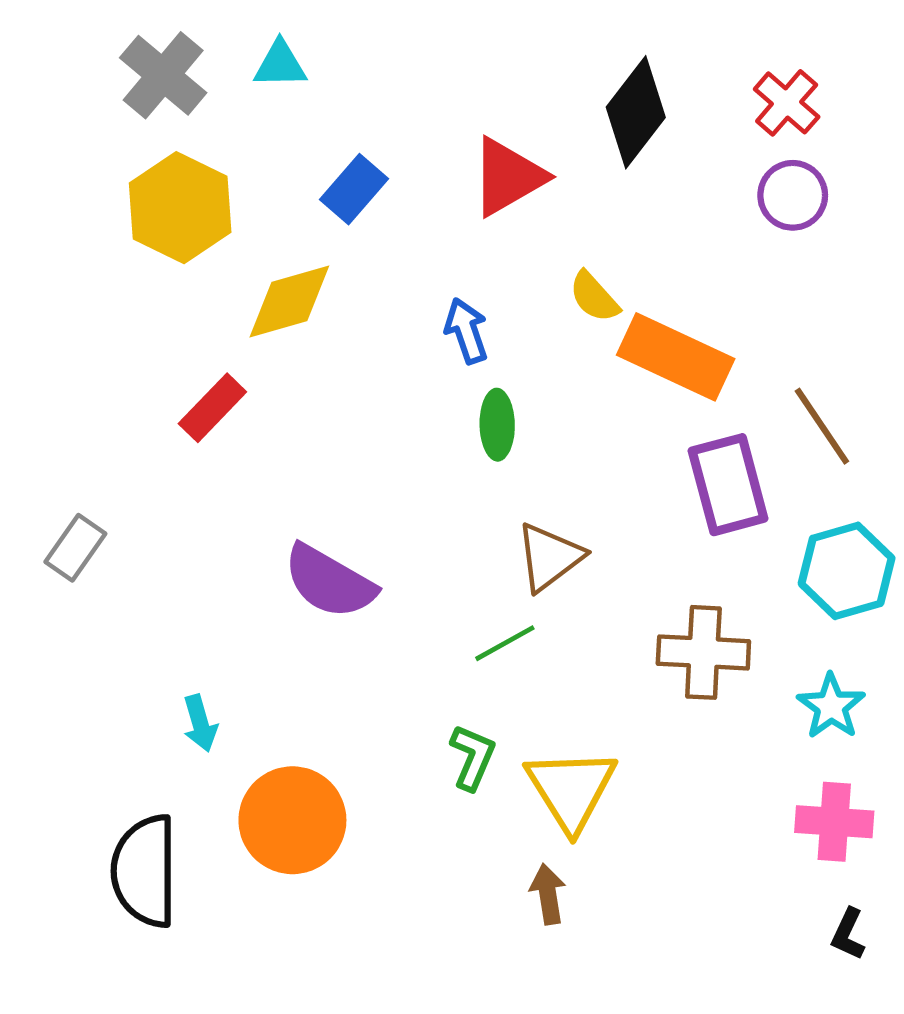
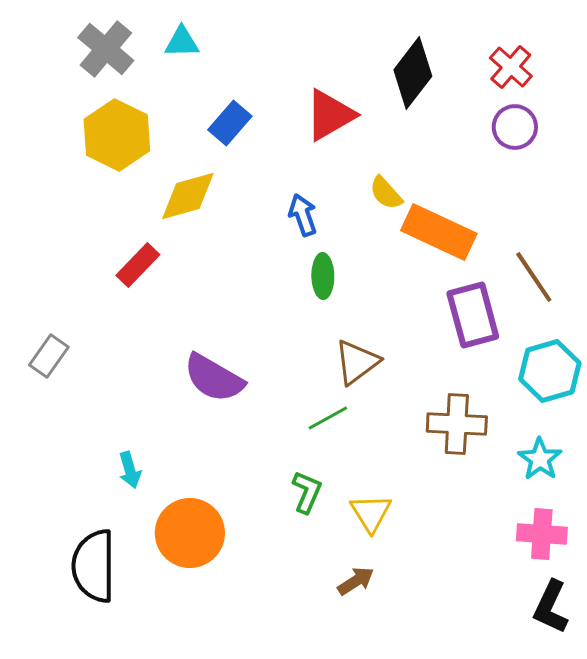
yellow triangle: (571, 789) -> (371, 513), size x0.7
brown arrow: (548, 894) -> (356, 581), turned 66
black L-shape: (848, 934) -> (551, 607), size x1.6

